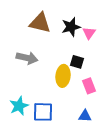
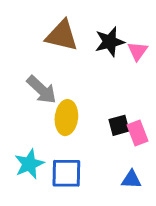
gray arrow: (27, 58) -> (42, 90), turned 30
black square: (77, 62) -> (119, 125), moved, turned -32
yellow ellipse: (63, 76) -> (66, 118), moved

